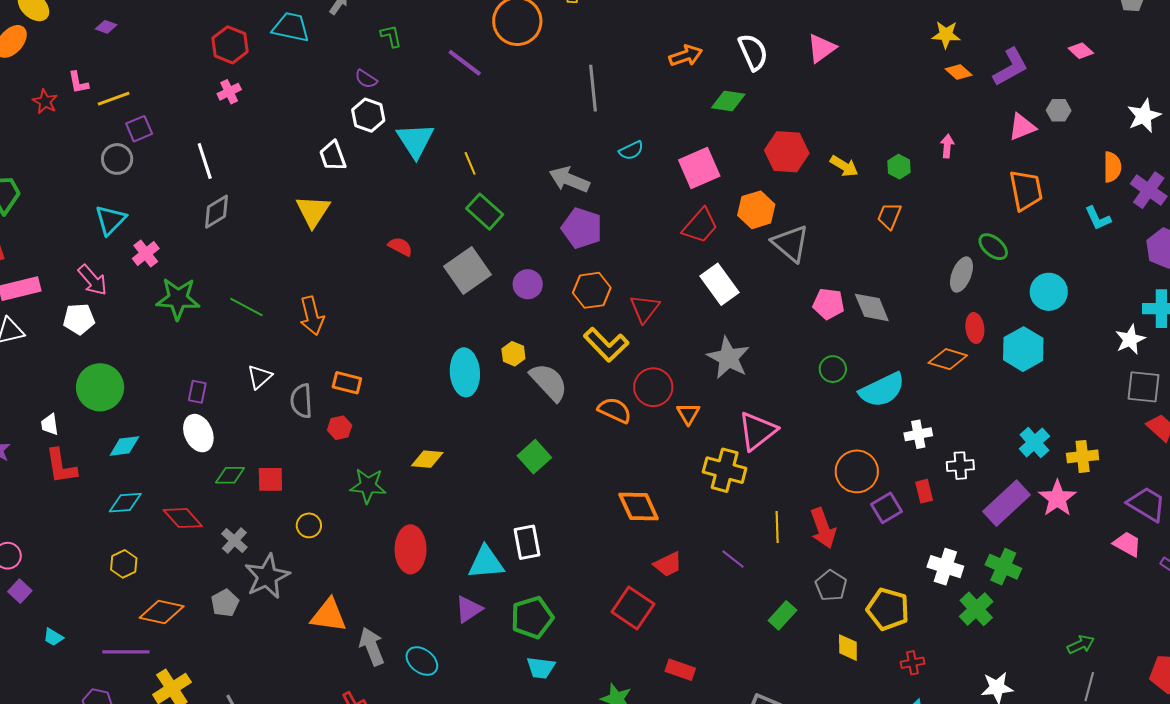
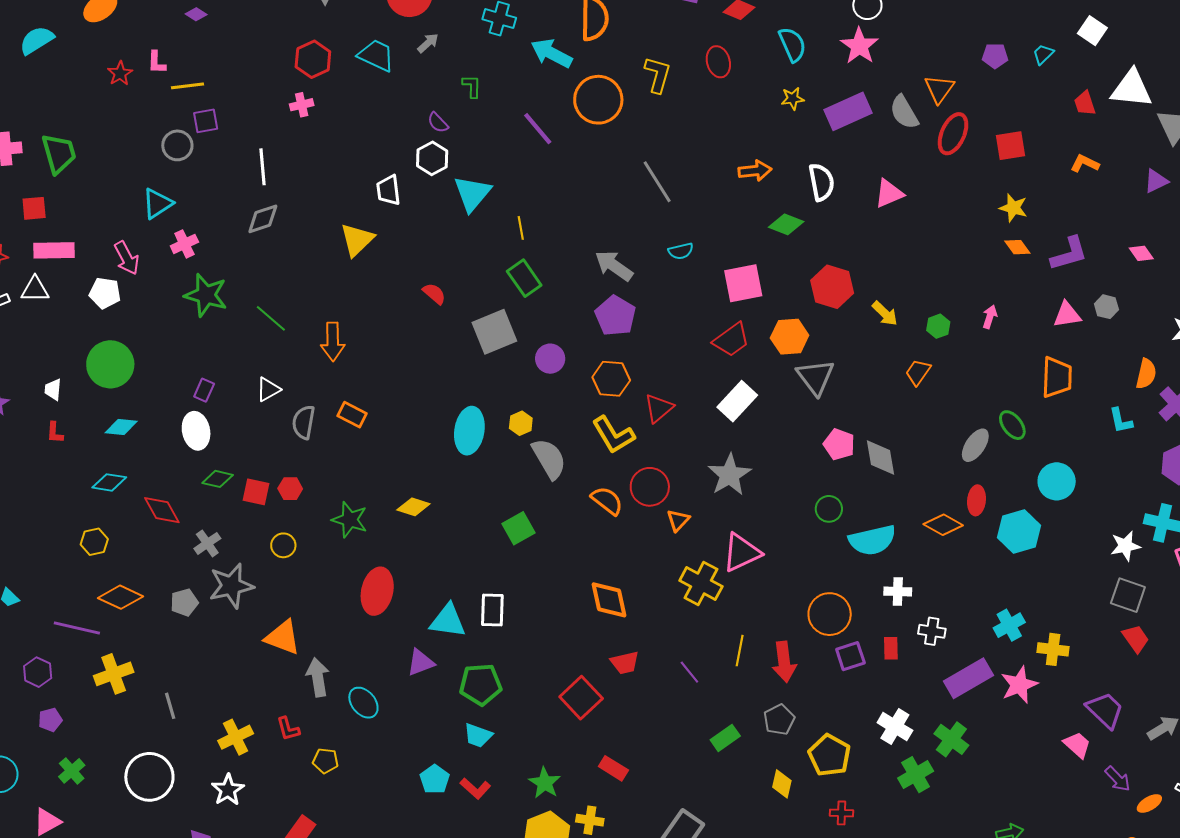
gray line: (593, 88) -> (657, 182), turned -39
white rectangle: (720, 284) -> (737, 401), turned 66
red hexagon: (340, 428) -> (290, 489), moved
red L-shape: (61, 466) -> (55, 433), size x0.6

